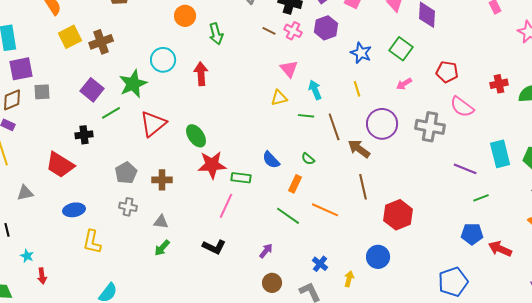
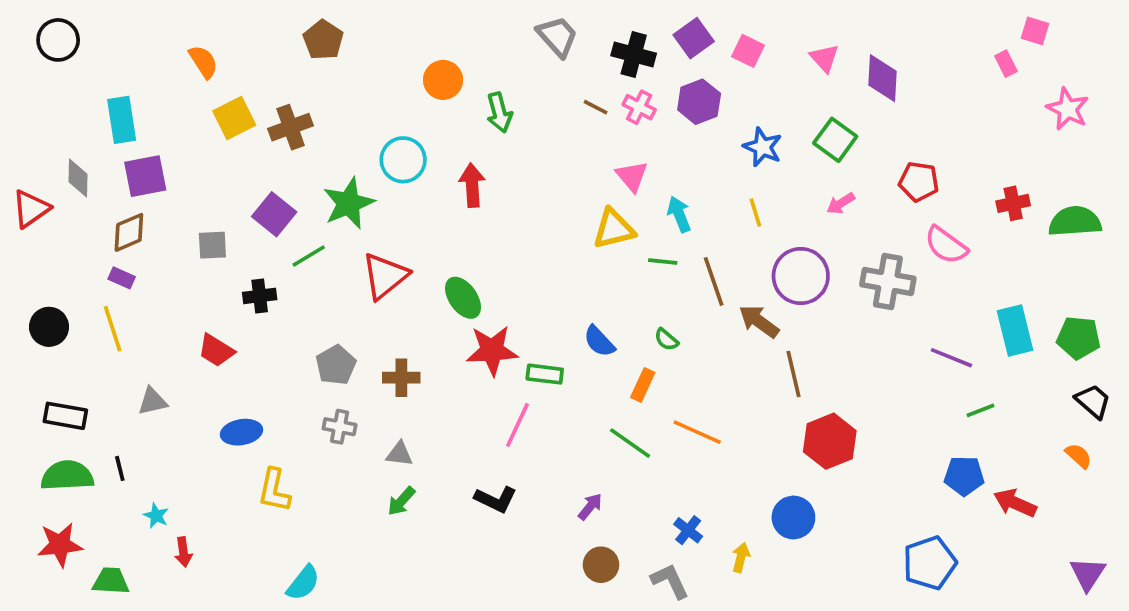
gray square: (42, 92) -> (212, 245), moved
yellow triangle: (279, 98) -> (614, 229), size x1.4
red trapezoid: (60, 165) -> (216, 350), size x0.7
brown line: (363, 187) -> (793, 374), moved

